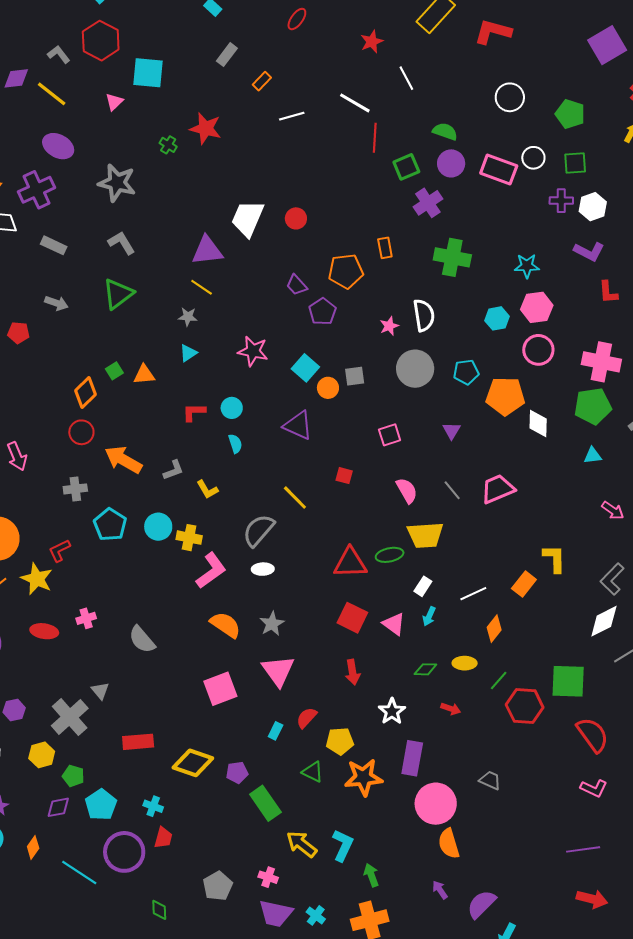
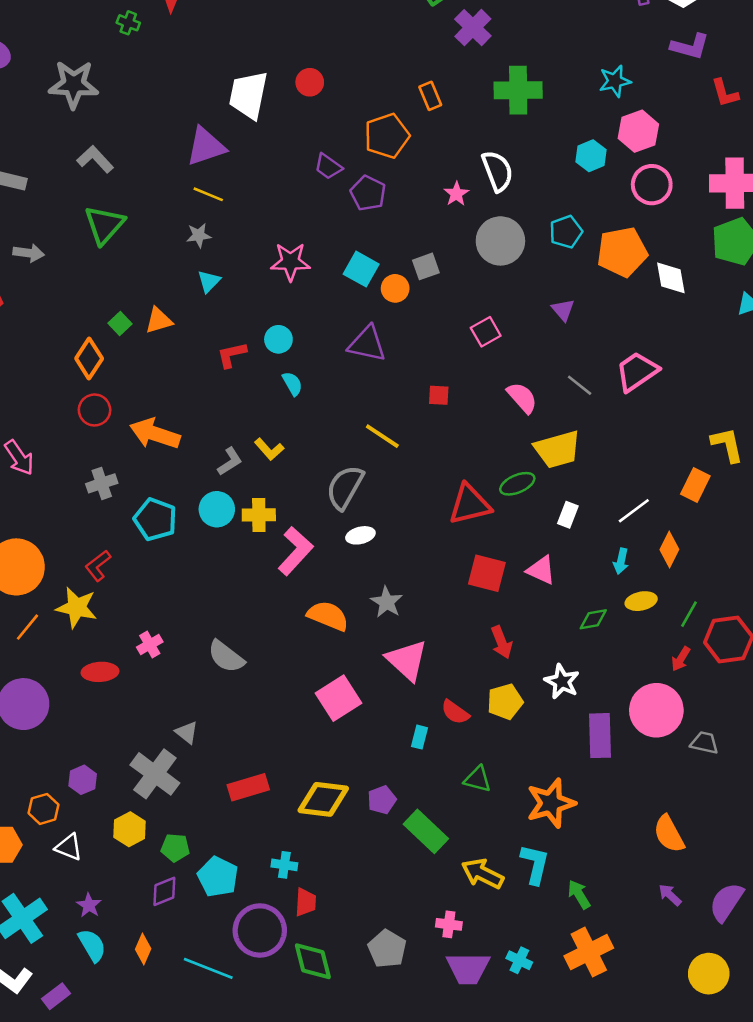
gray L-shape: (173, 470) -> (230, 461), moved
cyan arrow: (429, 616) -> (621, 561), moved
red arrow: (451, 709) -> (681, 659), moved, turned 114
red semicircle: (306, 718) -> (455, 712), turned -85
yellow pentagon: (340, 741) -> (505, 702), moved
orange star: (363, 777) -> (551, 803), moved
pink circle: (436, 804) -> (656, 710), moved
green diamond: (159, 910) -> (313, 961), moved, size x1.6

